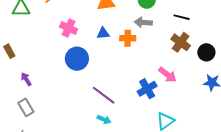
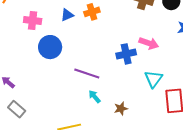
pink arrow: (168, 75) -> (149, 43), moved
blue cross: (147, 89) -> (126, 54), turned 36
cyan arrow: (104, 119) -> (95, 97), turned -136

